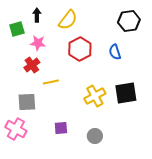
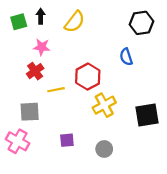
green square: (17, 29) -> (19, 22), moved
red hexagon: (80, 49) -> (88, 77), moved
black square: (126, 93) -> (147, 115), moved

